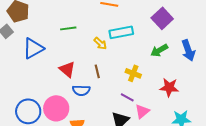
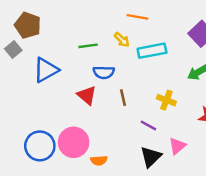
yellow arrow: (100, 43) -> (122, 40), moved
blue semicircle: (81, 90) -> (104, 72), moved
purple line: (127, 97) -> (148, 125), moved

